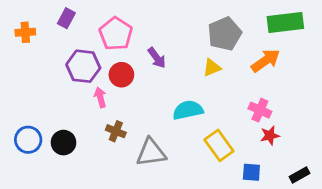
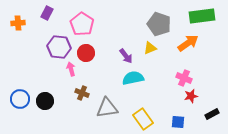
gray pentagon: (225, 34) -> (159, 24), turned -30
purple arrow: (157, 58) -> (126, 56), moved
yellow rectangle: (219, 145) -> (143, 119), moved
black rectangle: (299, 175) -> (212, 114), moved

